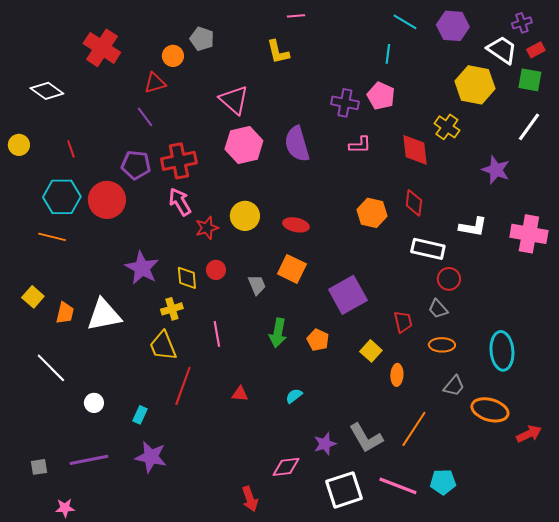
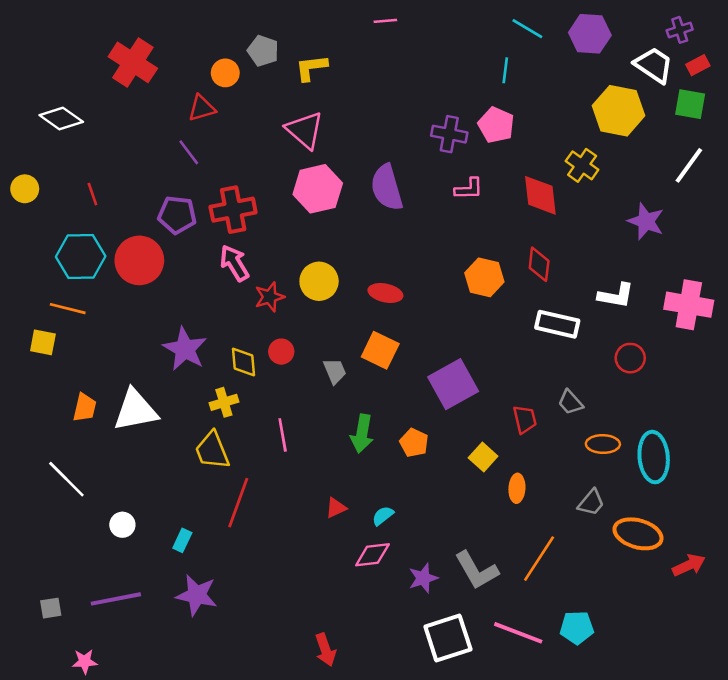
yellow L-shape: (278, 52) -> (311, 68), moved, turned 96
red circle: (449, 279) -> (630, 358), moved
yellow square: (33, 297) -> (43, 342), moved, turned -30
orange ellipse: (442, 345) -> (603, 444), moved
red triangle: (240, 394) -> (336, 508), moved, turned -30
pink diamond: (286, 467) -> (372, 555), moved

